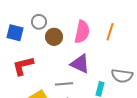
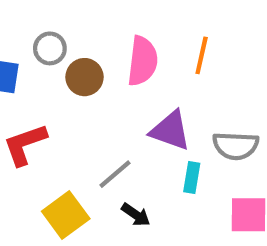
purple triangle: (80, 64) -> (170, 131), moved
gray line: (64, 84) -> (115, 174), turned -30

